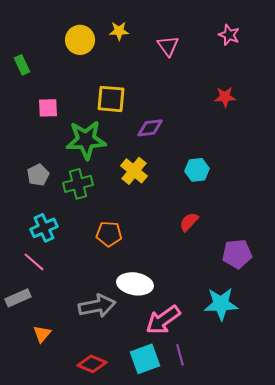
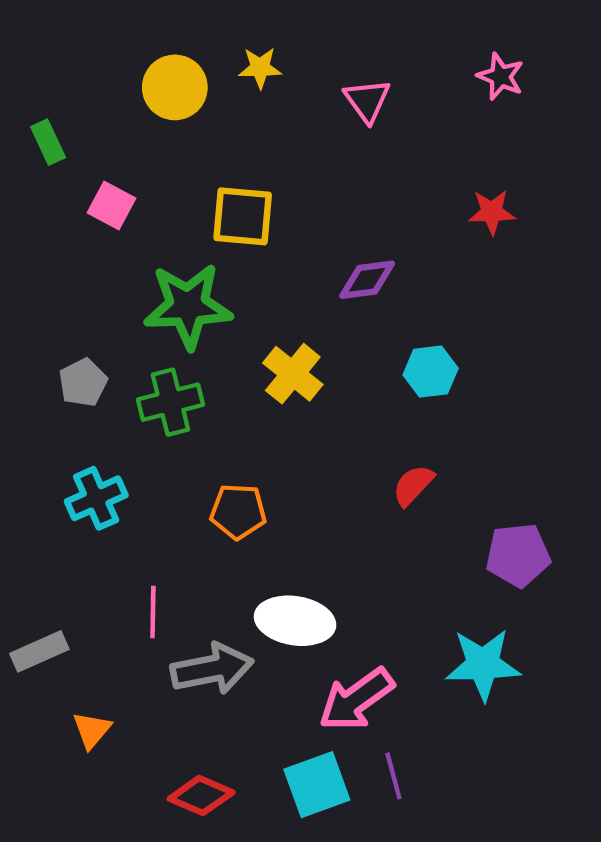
pink square: (48, 108) -> (111, 205), moved, turned 30
purple diamond: (150, 128) -> (367, 280), moved
pink line: (34, 262) -> (153, 612), moved, turned 50

